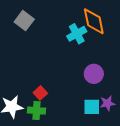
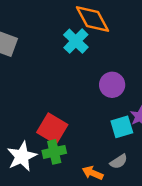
red square: (40, 93) -> (52, 128), size x1.6

